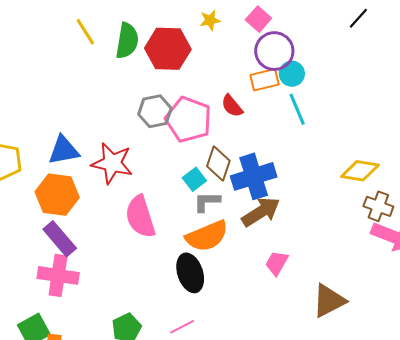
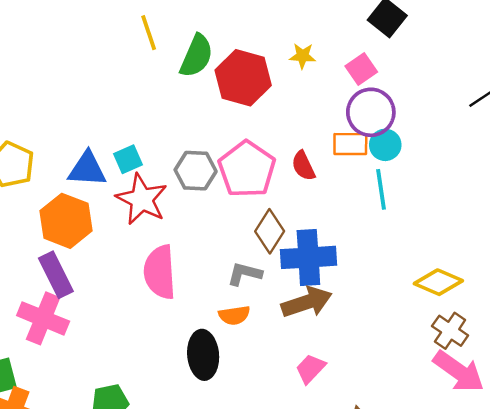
gray hexagon: (155, 111) -> (196, 171), moved
cyan square: (194, 179) -> (128, 159), moved
orange semicircle: (207, 236) -> (234, 315), size x0.6

